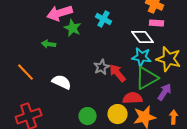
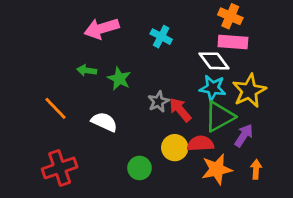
pink rectangle: (157, 23) -> (233, 42), size x1.5
green star: (73, 28) -> (119, 79), moved
yellow star: (169, 59) -> (249, 91), turned 30
yellow circle: (118, 114) -> (175, 148), moved

